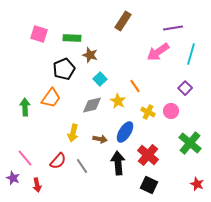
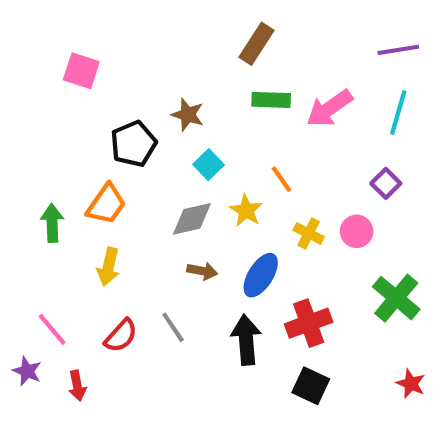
purple line: (173, 28) -> (398, 50), moved
green rectangle: (72, 38) -> (271, 100), moved
yellow arrow: (73, 133) -> (108, 267), moved
brown arrow: (100, 139) -> (202, 271), moved
red cross: (148, 155) -> (309, 323), turned 30
gray line: (82, 166) -> (173, 327), moved

